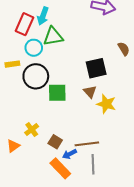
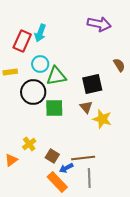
green triangle: (53, 36) -> (56, 76), moved
cyan circle: (34, 48) -> (40, 64), moved
yellow rectangle: (12, 64) -> (10, 72), moved

